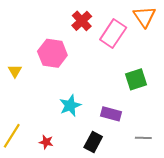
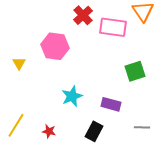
pink rectangle: (113, 33) -> (113, 27), turned 64

